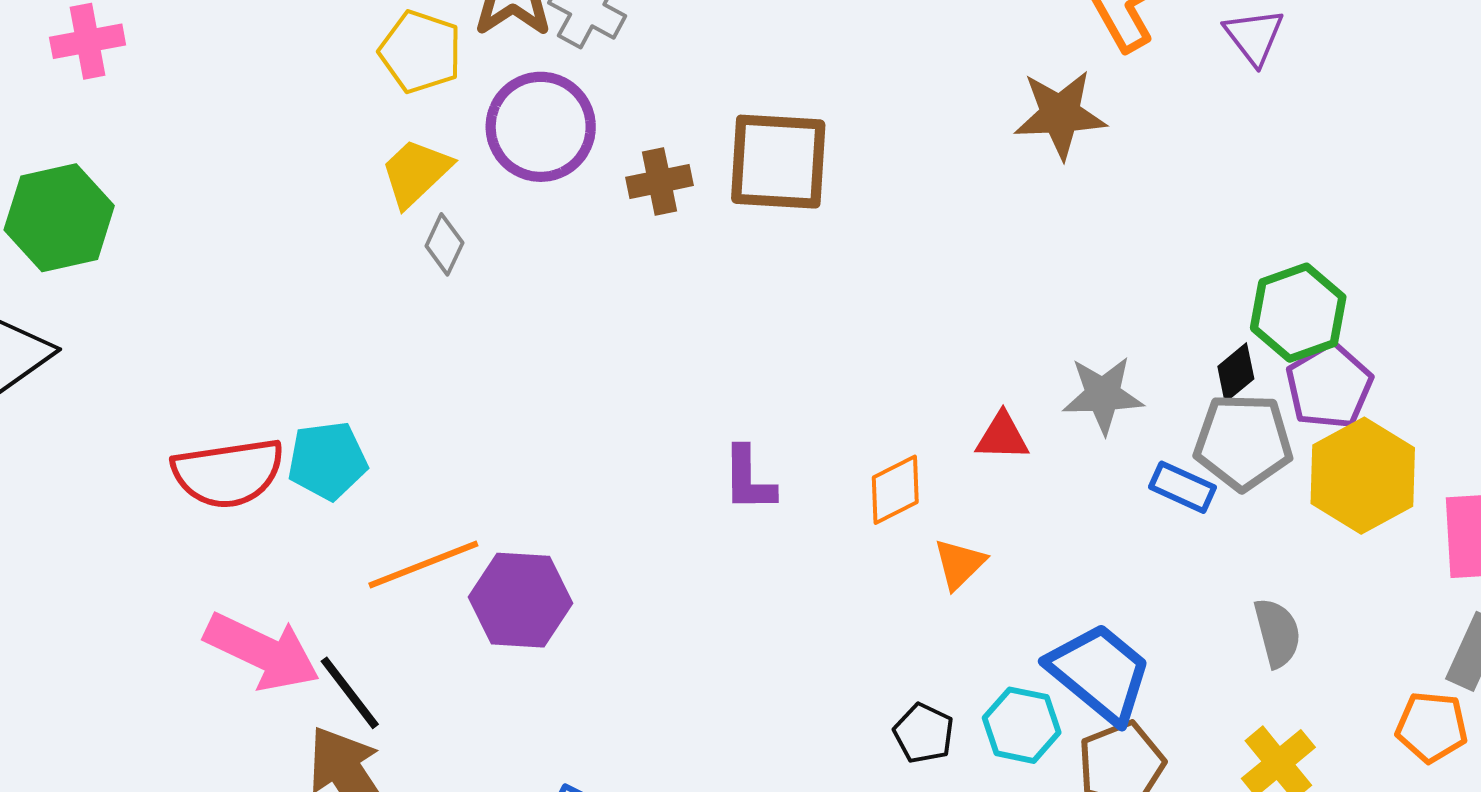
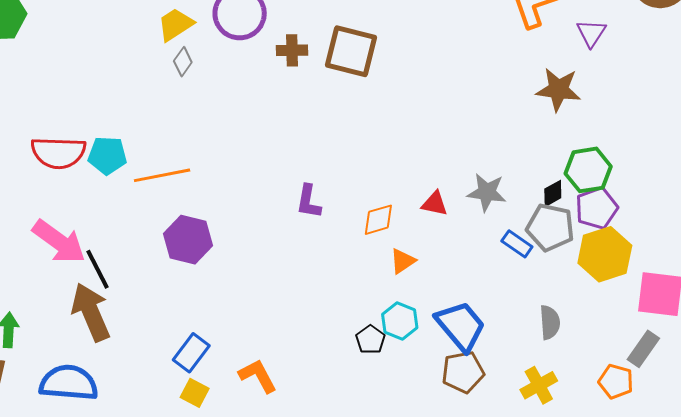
brown star: (1060, 114) -> (558, 89), moved
orange line: (423, 565) -> (162, 175), moved
cyan hexagon: (1022, 725) -> (400, 321), moved

